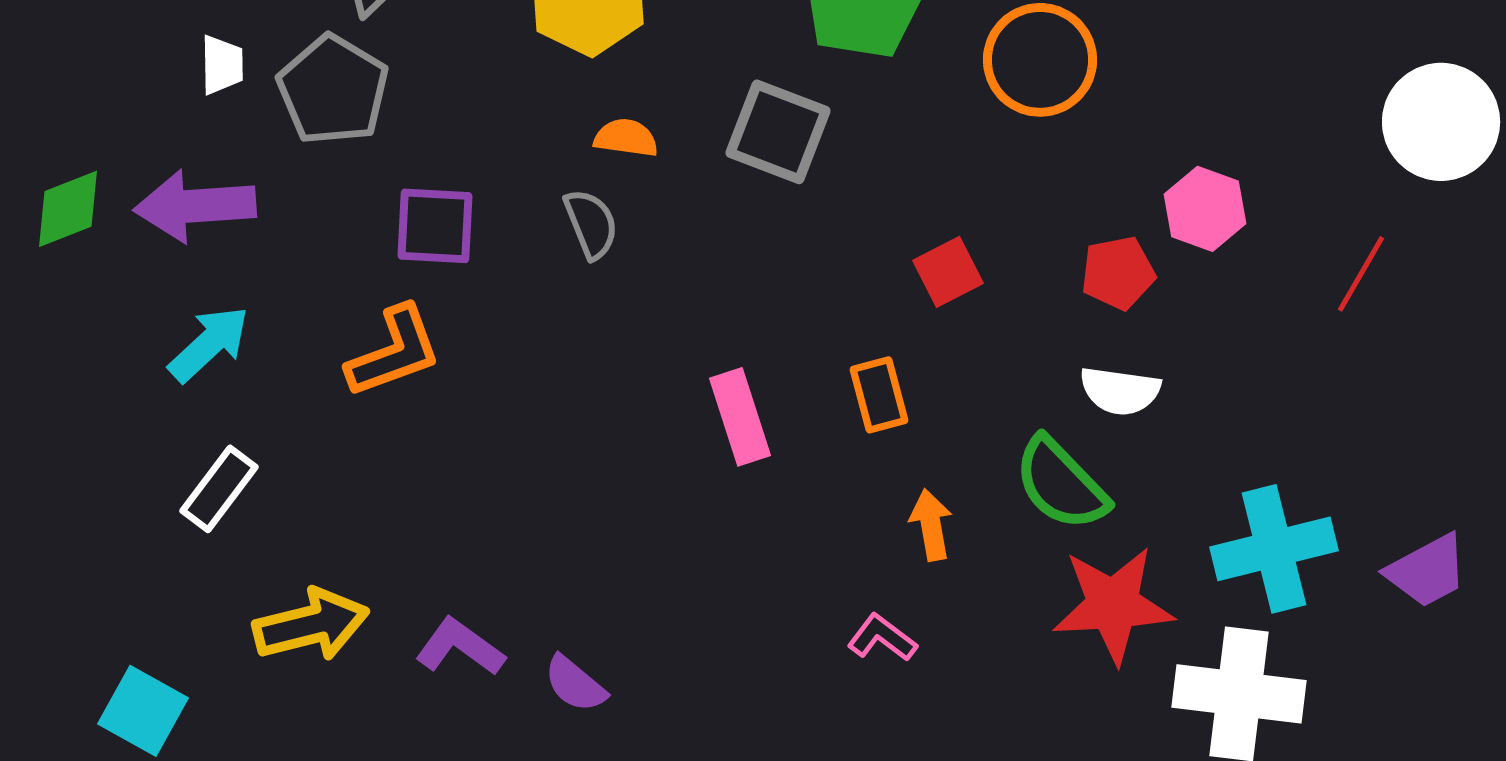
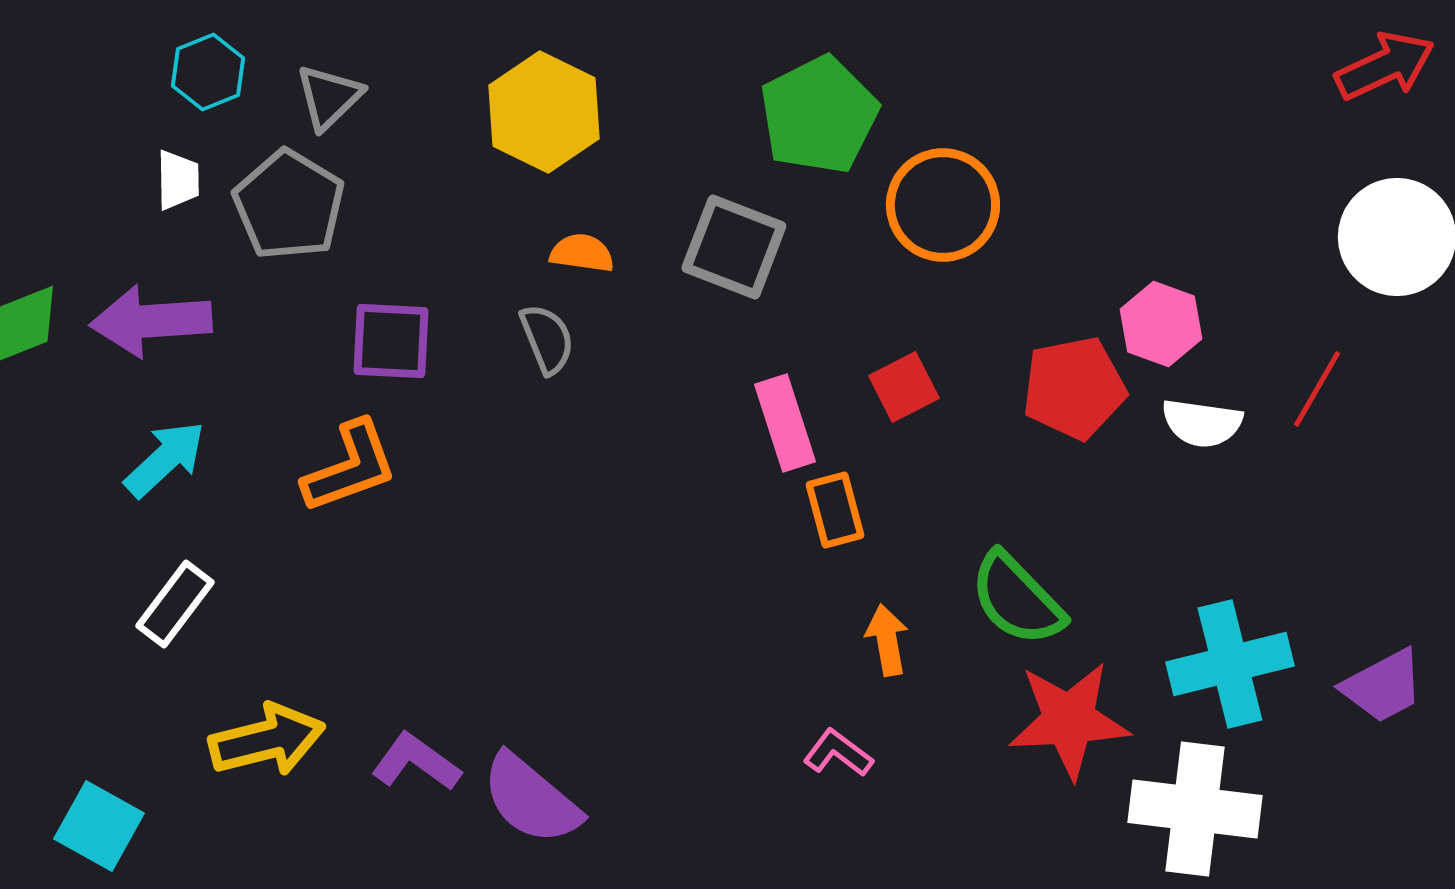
orange circle: (1040, 60) -> (943, 205), moved
red pentagon: (1118, 273) -> (1074, 388), size x1.4
white semicircle: (1120, 391) -> (1202, 423), moved
pink rectangle: (740, 417) -> (785, 423), moved
purple semicircle: (575, 684) -> (531, 799), size x1.6

